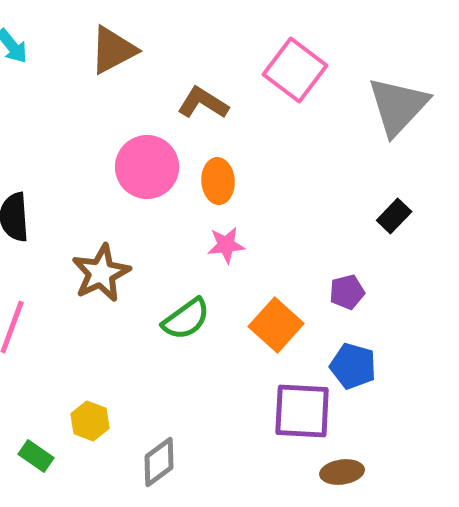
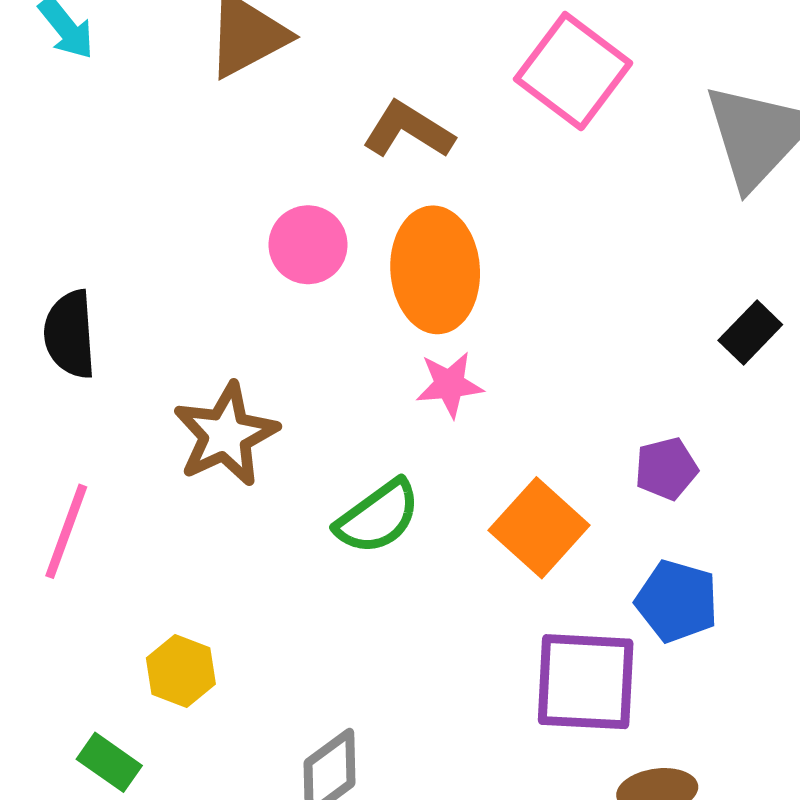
pink circle: (147, 167) -> (308, 245), size x0.7
orange ellipse: (218, 181) -> (435, 270), size x1.5
yellow hexagon: (90, 421) -> (181, 671), moved

